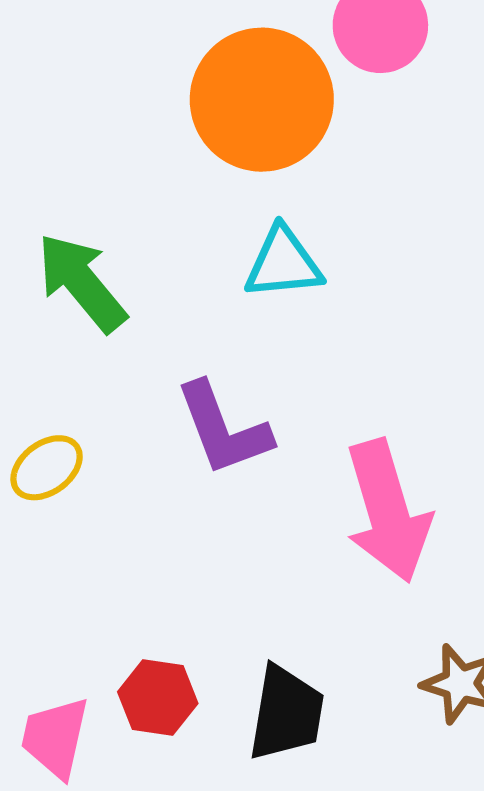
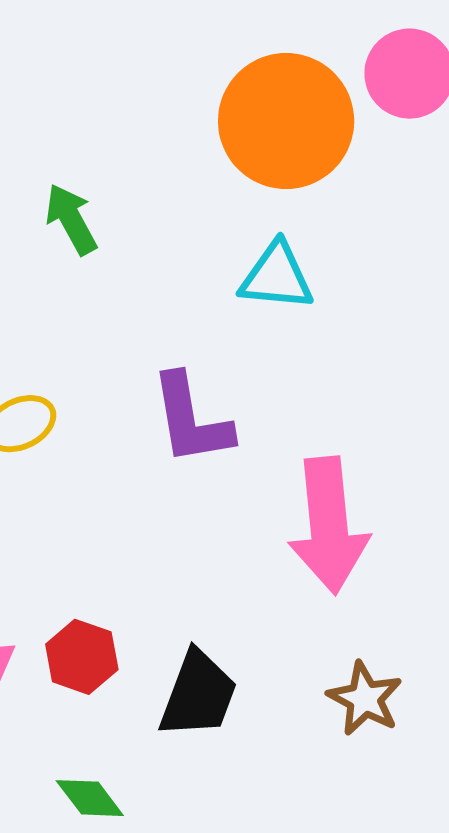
green arrow: (82, 283) -> (71, 219), moved, size x0.7

